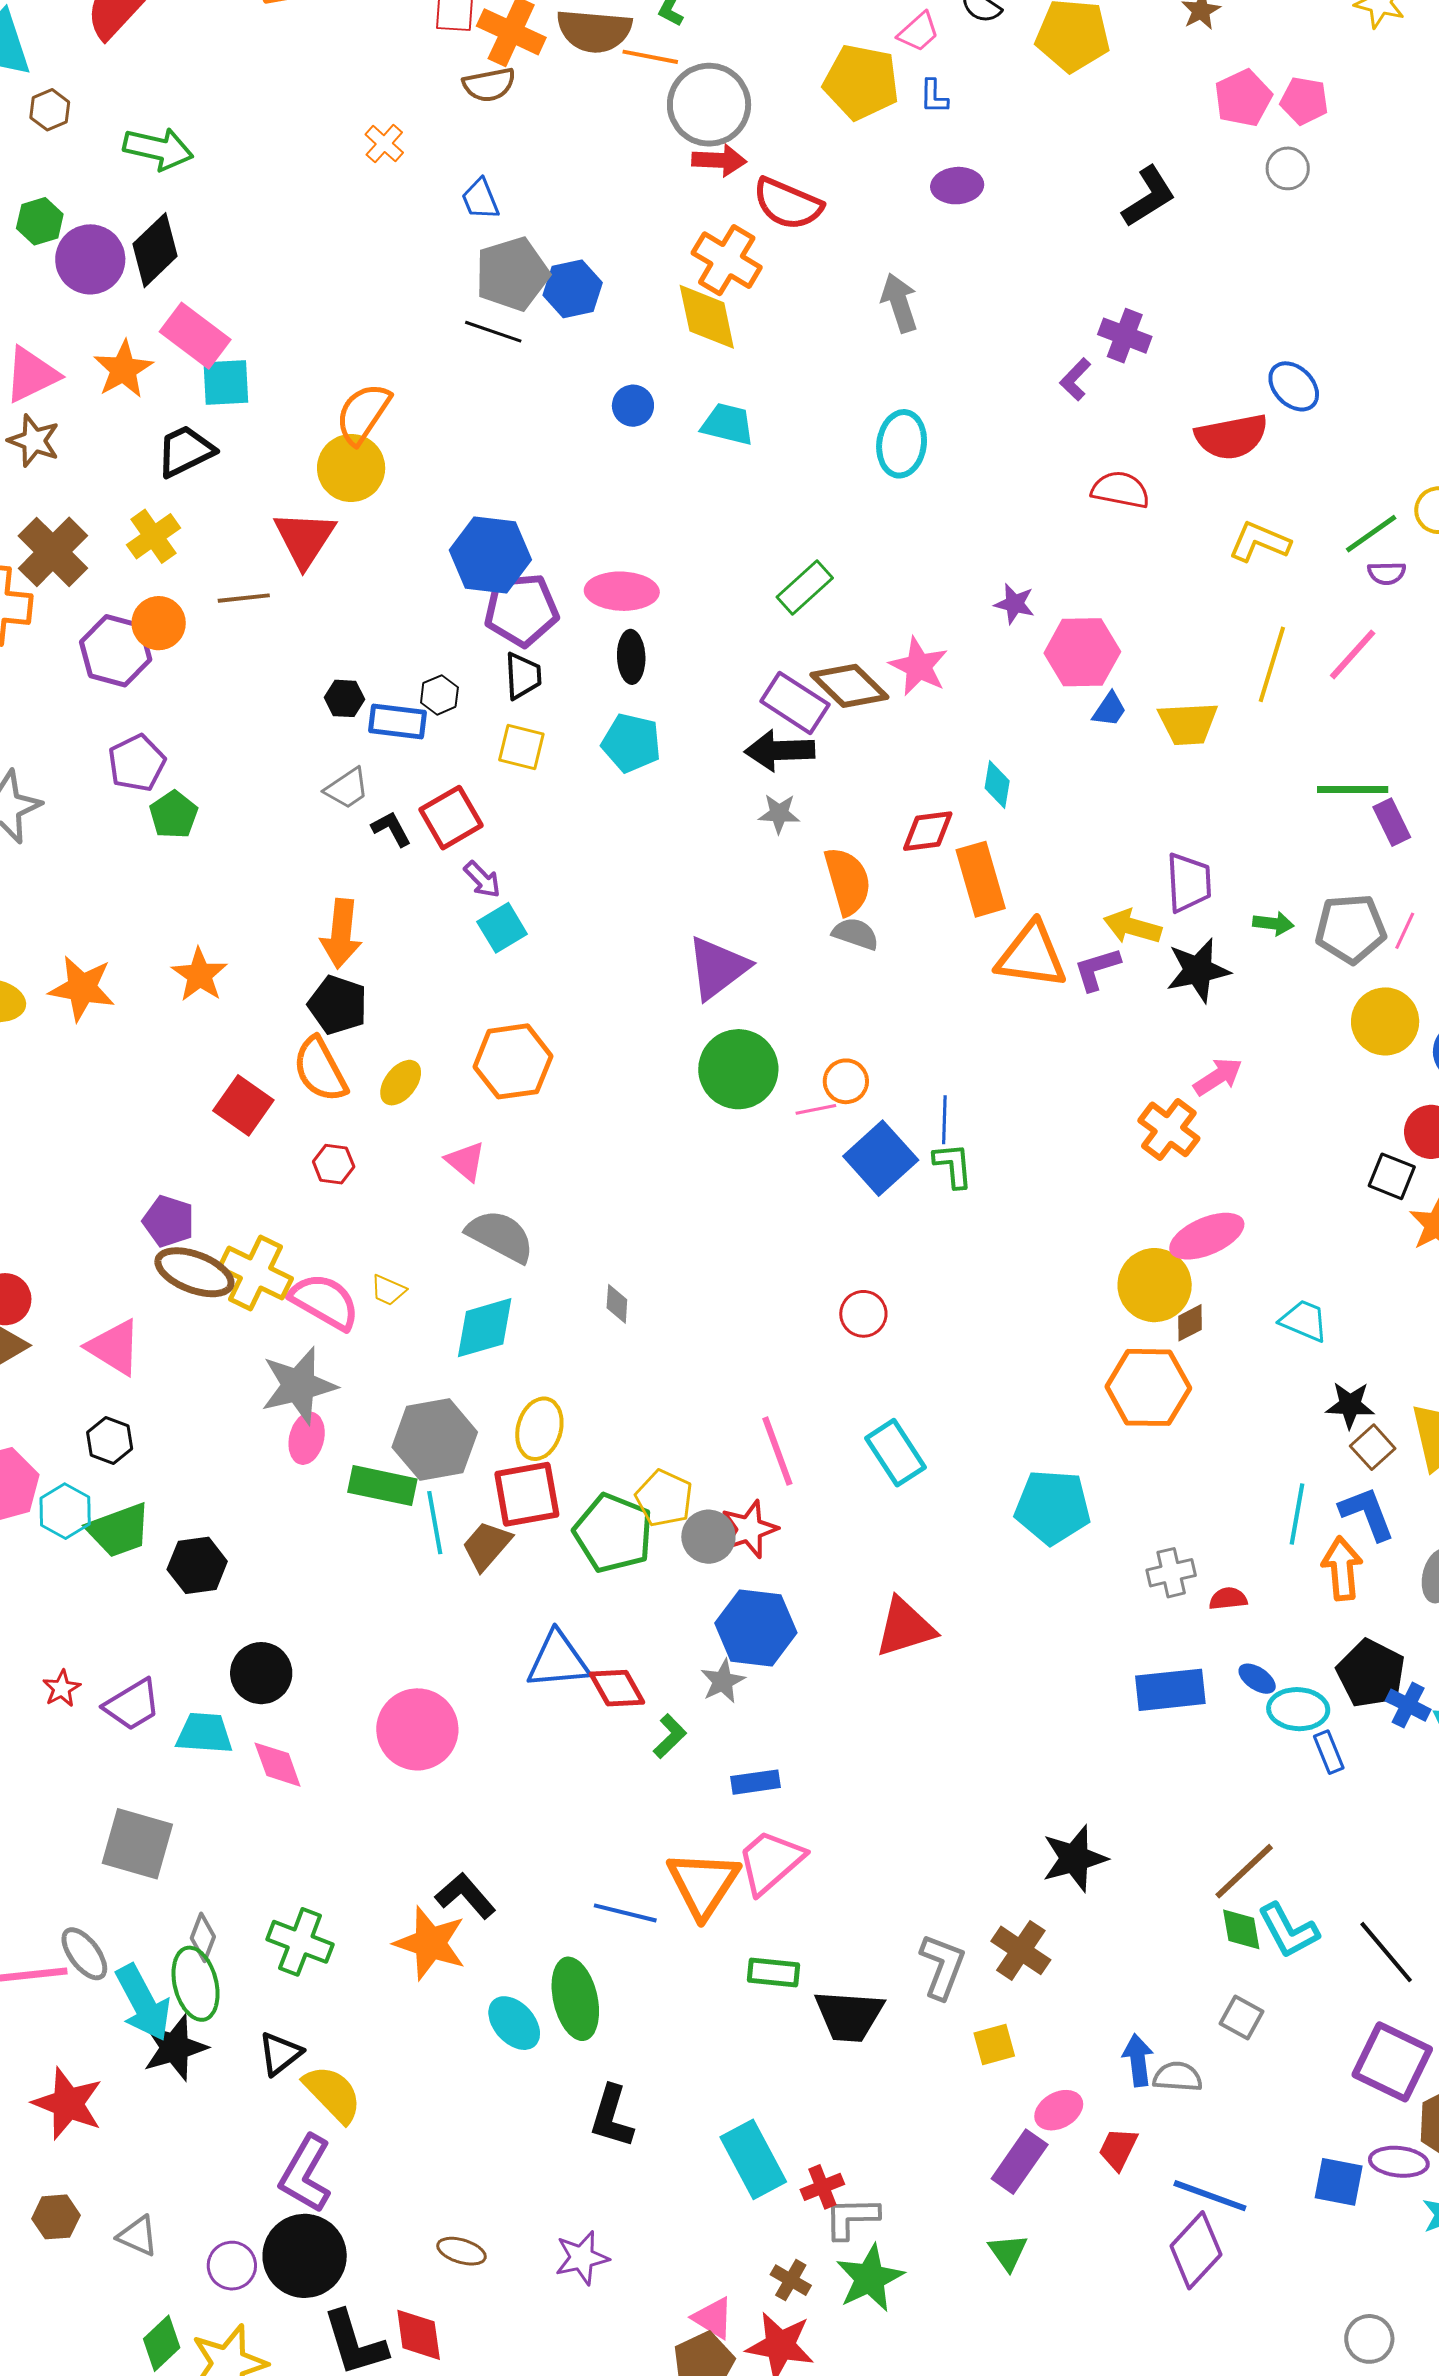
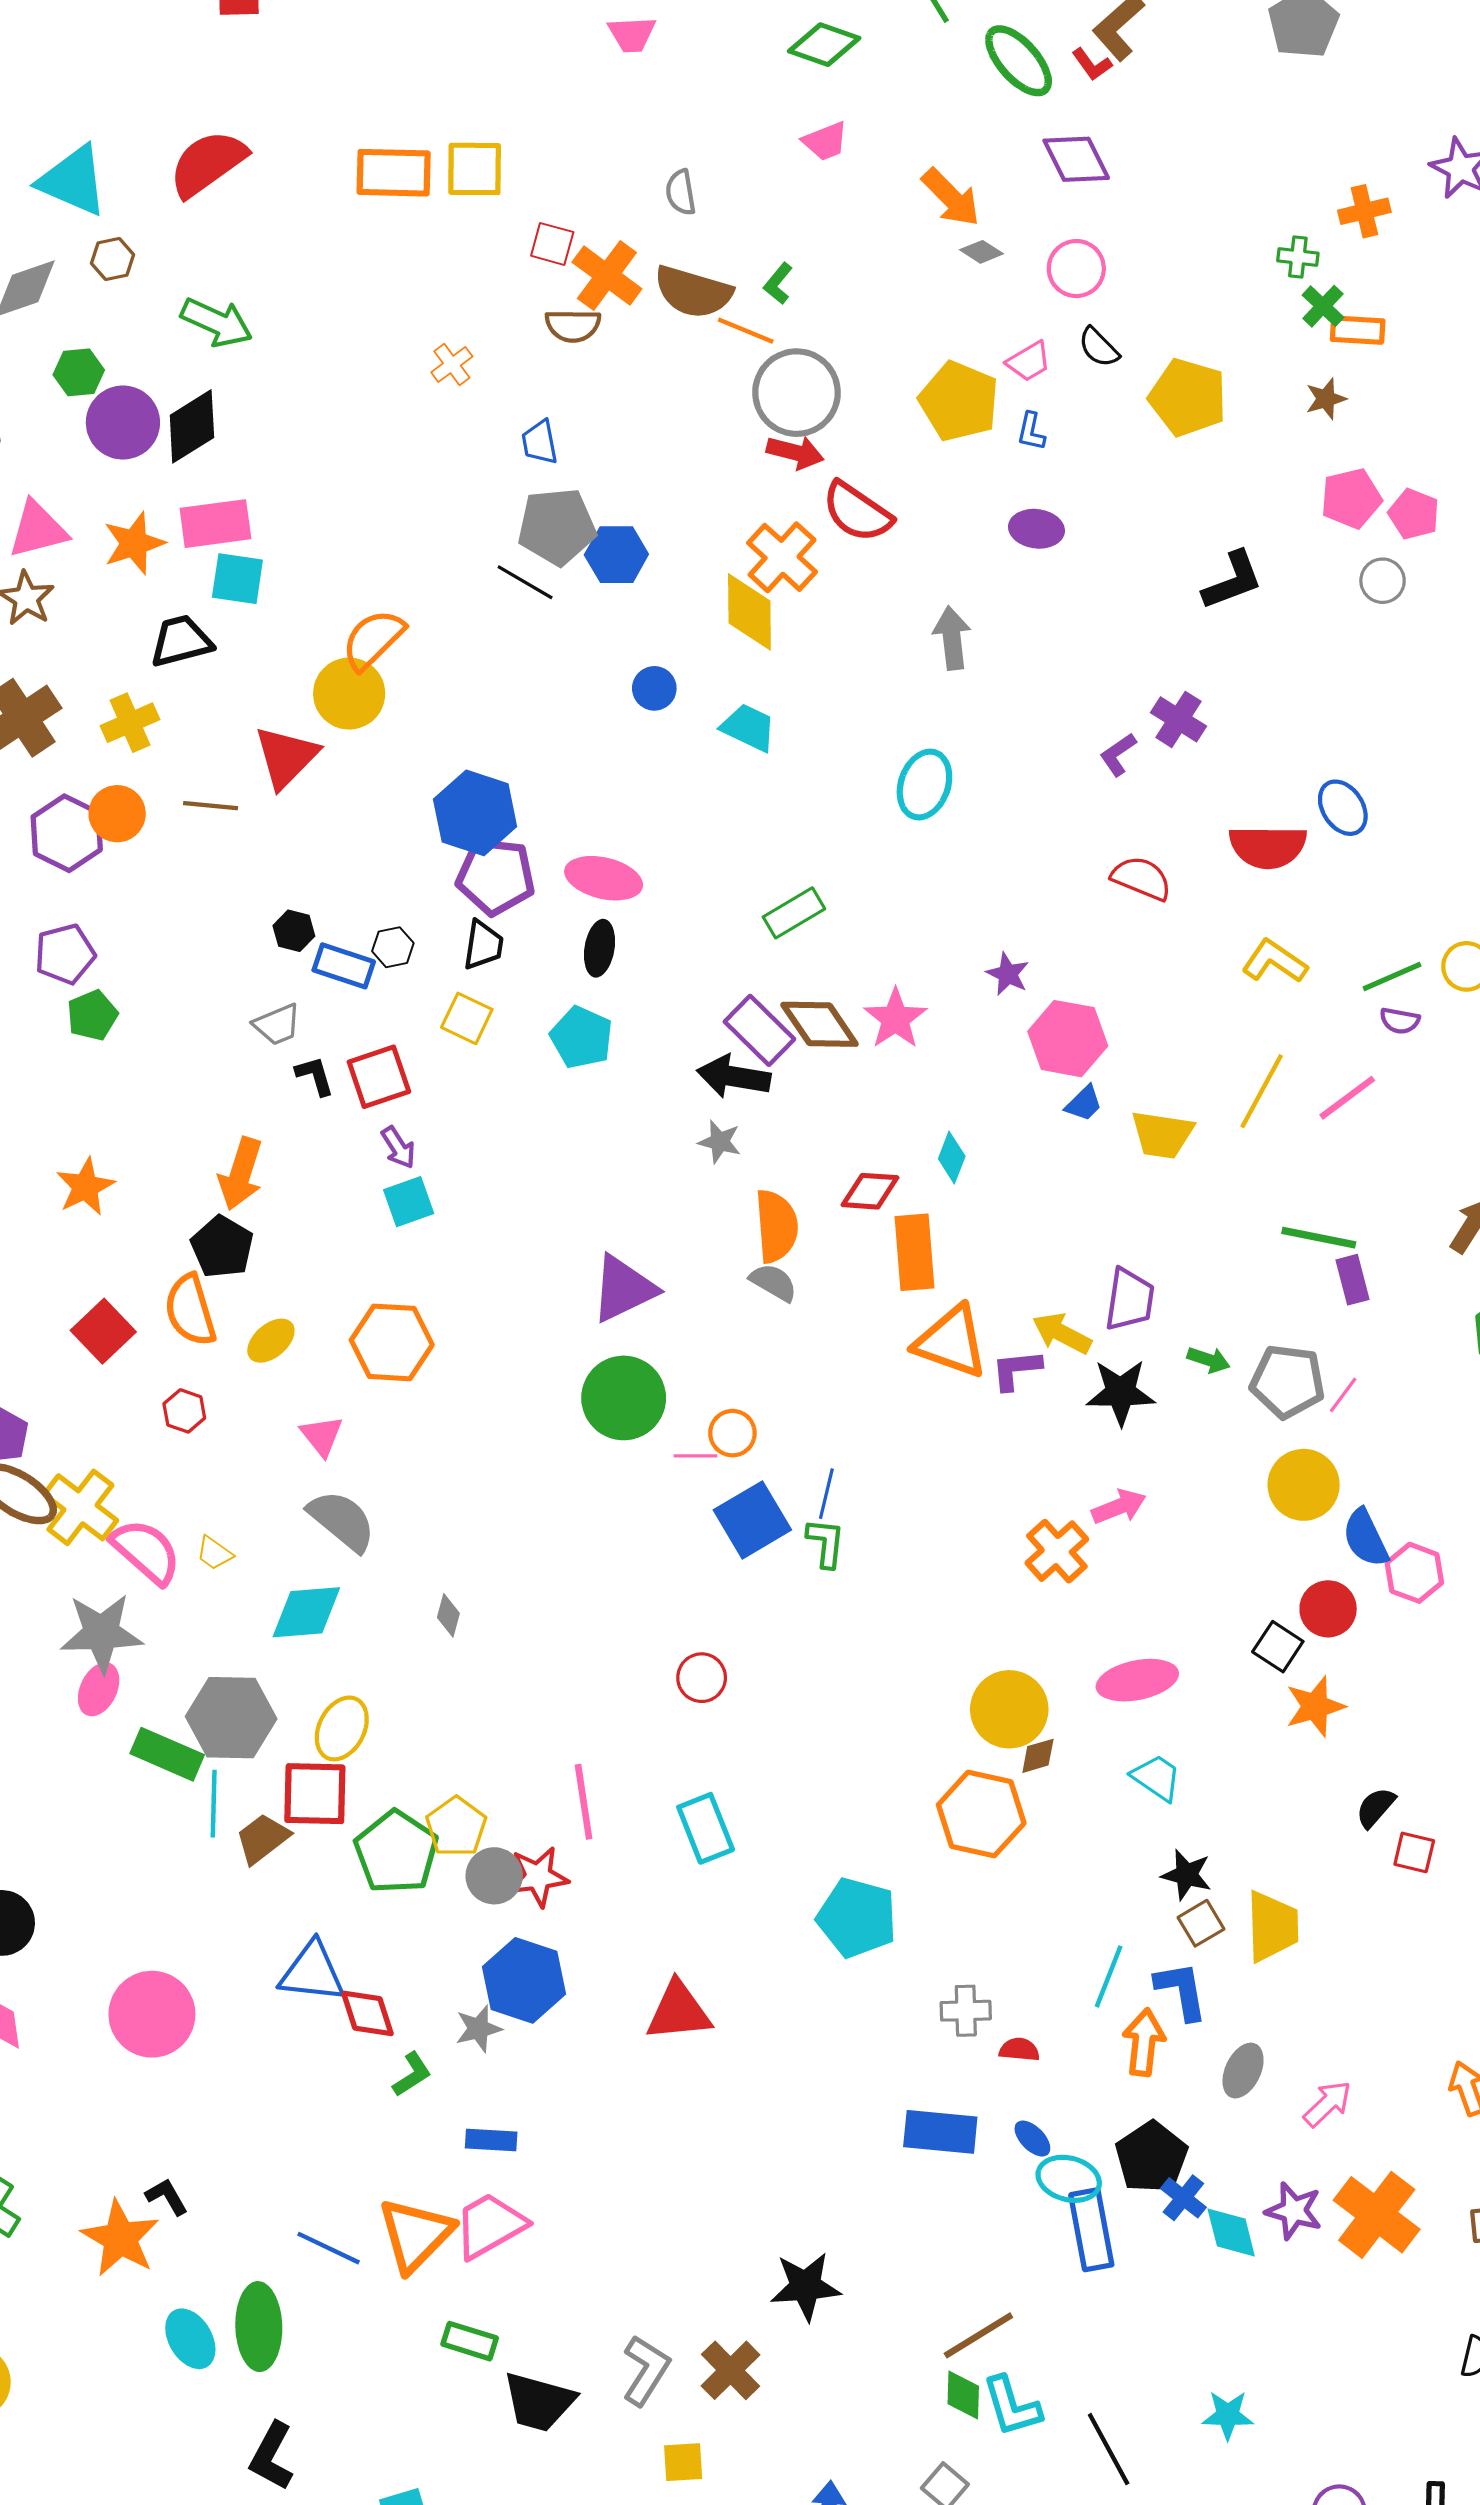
pink rectangle: (195, 336) -> (215, 524), turned -56
pink ellipse: (1207, 1236) -> (1137, 1680), moved
blue rectangle: (1329, 1752) -> (1091, 2230), size x1.8
black L-shape: (465, 1896) -> (167, 2197), size x0.7

